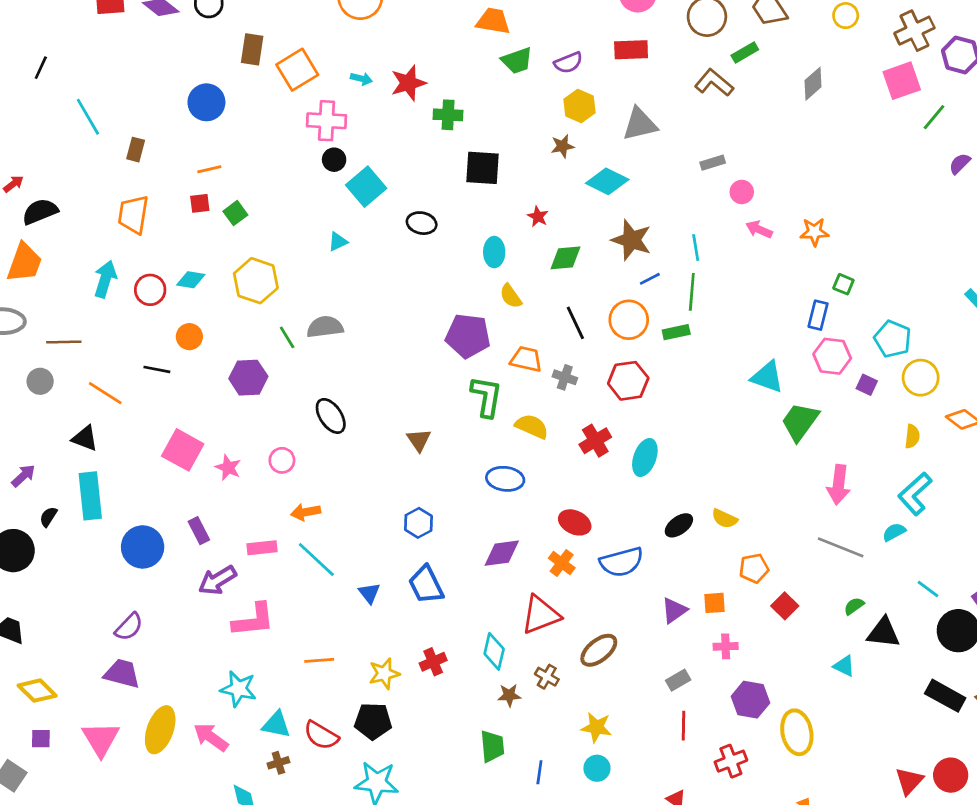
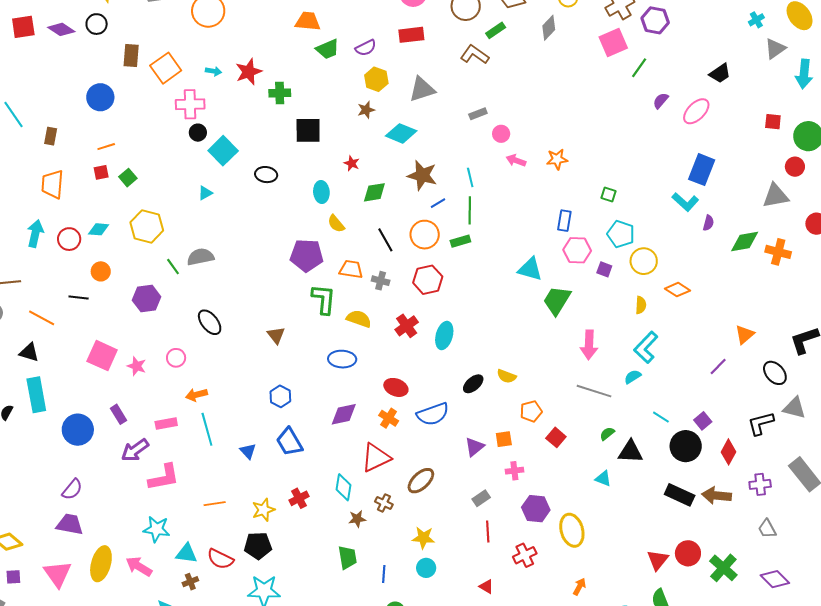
gray diamond: (813, 84) -> (549, 28), moved
green square: (843, 284) -> (609, 195), moved
cyan line: (316, 560) -> (207, 429), turned 36

